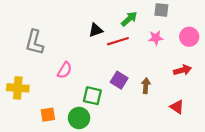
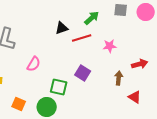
pink circle: (189, 37) -> (146, 12), moved
pink star: (156, 38) -> (110, 46), moved
brown arrow: (146, 86) -> (119, 78), moved
orange square: (48, 115) -> (19, 104), turned 32

